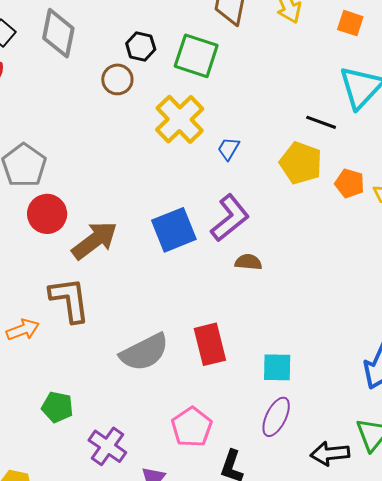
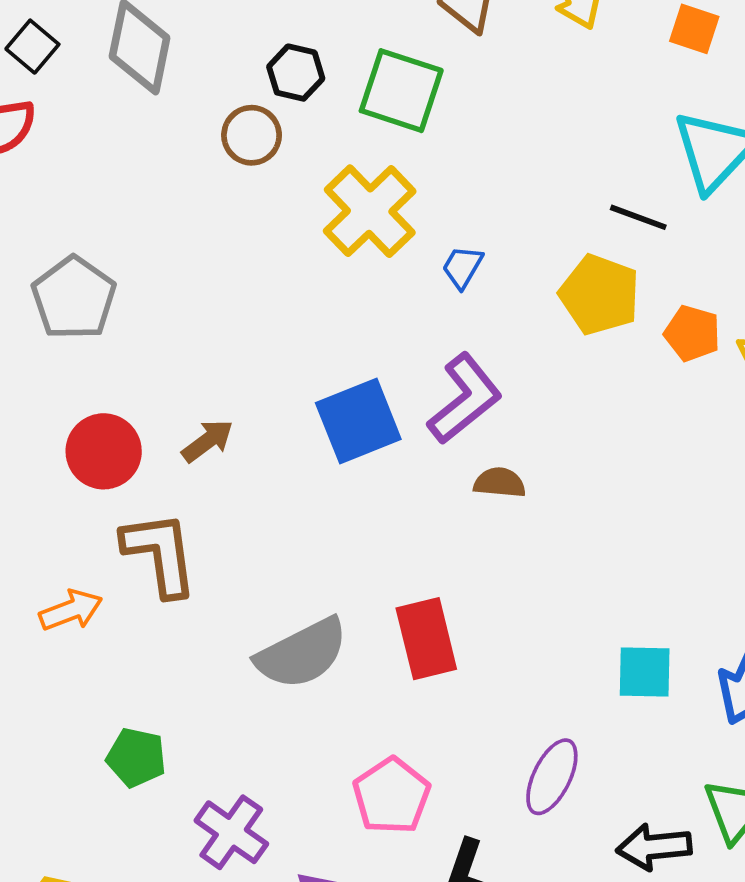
red circle: (47, 214) -> (104, 451), moved
brown arrow: (95, 240) -> (208, 441), size x0.6
cyan square: (277, 367) -> (645, 672), moved

